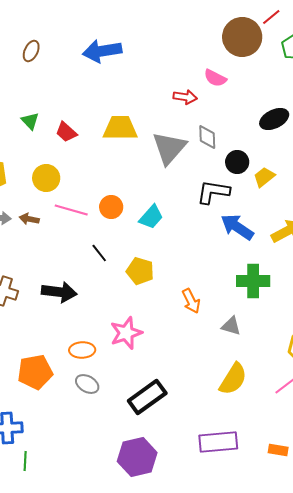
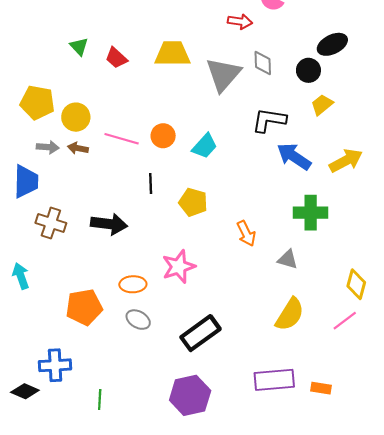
black circle: (237, 162) -> (308, 70), moved
yellow circle: (46, 178) -> (76, 117), moved
black line: (99, 253) -> (151, 184), turned 36
orange rectangle: (278, 450) -> (321, 388), moved
green line: (25, 461) -> (100, 400), moved

